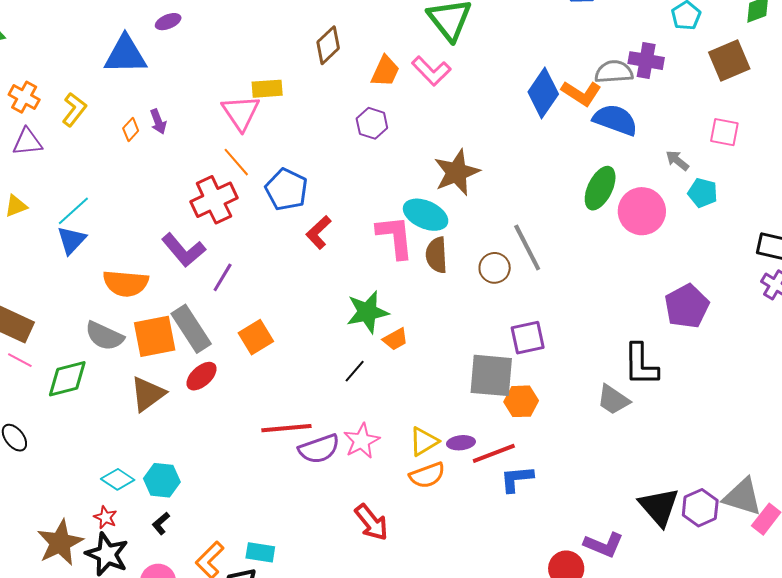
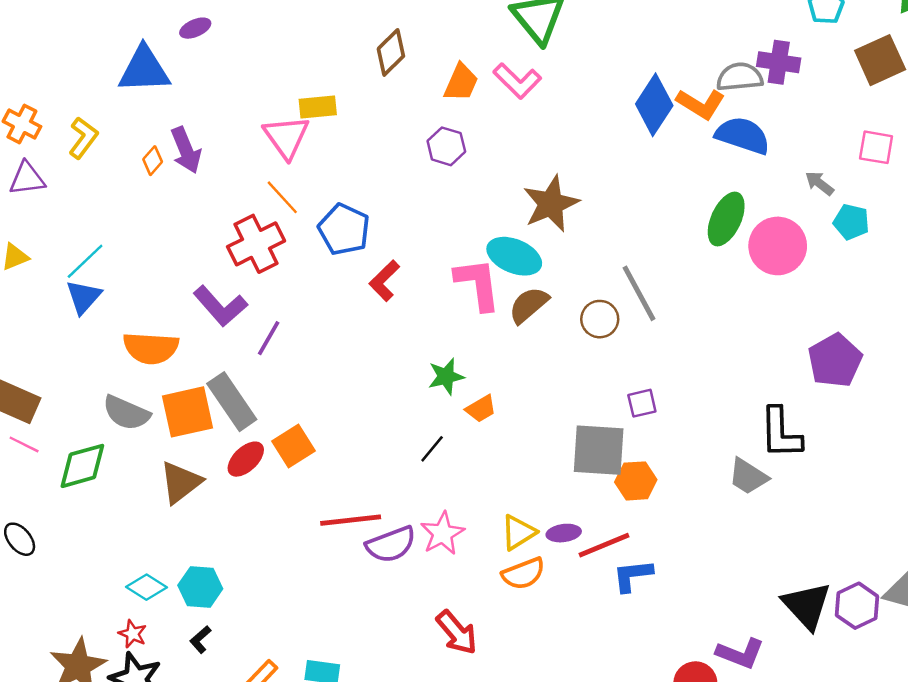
purple arrow: (158, 122) -> (186, 150), size x1.5
brown semicircle: (436, 255) -> (529, 305), turned 54
green star: (367, 312) -> (446, 376), size x0.7
orange square: (256, 337) -> (293, 446), moved
purple square: (528, 338) -> (642, 403), size x0.7

